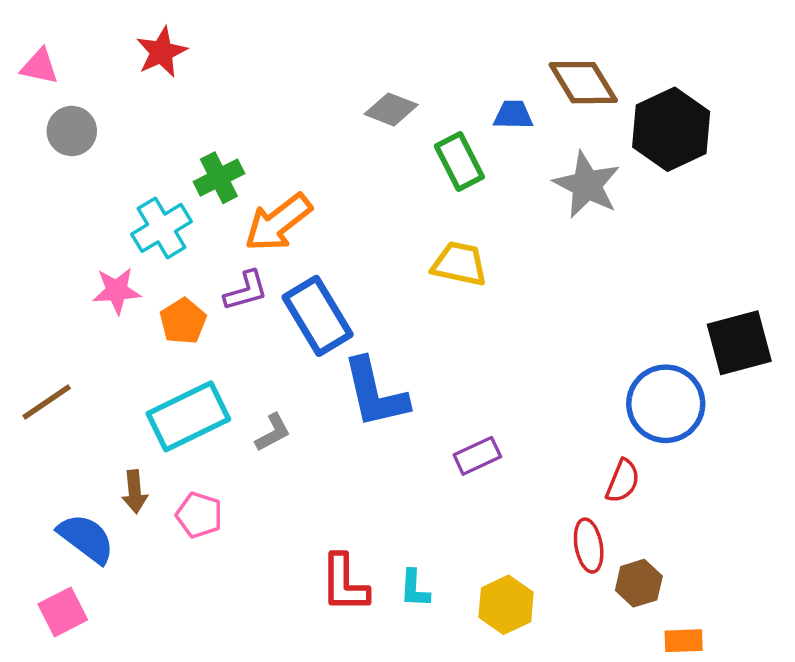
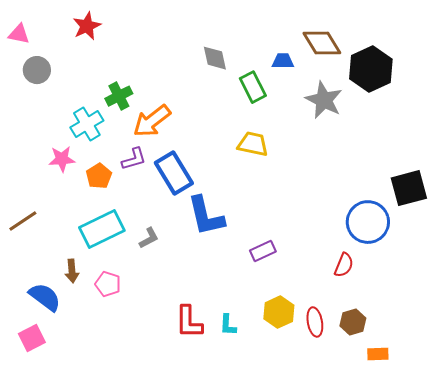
gray diamond: (391, 109) -> (215, 58), turned 56
red ellipse: (589, 546) -> (315, 322), moved
yellow hexagon: (506, 605) -> (279, 312), moved

